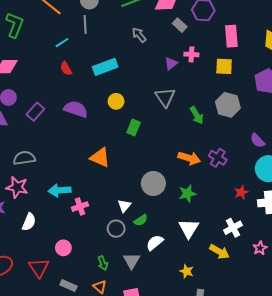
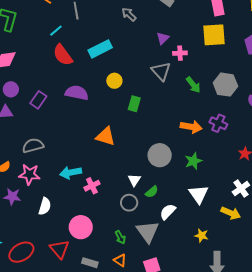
pink cross: (191, 54) -> (180, 53), moved
yellow square: (224, 66) -> (214, 35), size x1.4
red semicircle: (66, 69) -> (63, 55), size x1.6
gray hexagon: (228, 105) -> (225, 85), moved
pink circle: (63, 248) -> (81, 227), size x1.5
gray triangle: (132, 261) -> (148, 232), size x1.4

